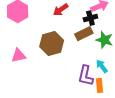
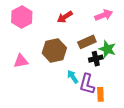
black cross: (90, 18) -> (96, 59), moved
cyan arrow: (102, 66) -> (73, 77), moved

